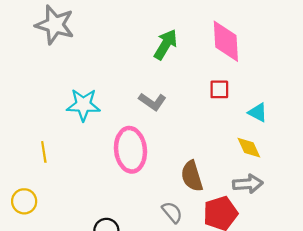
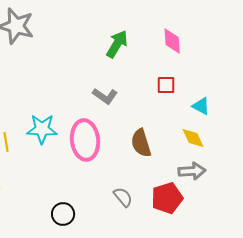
pink diamond: (226, 41) -> (172, 41), size x0.7
cyan star: (83, 105) -> (42, 129), moved
brown semicircle: (192, 176) -> (141, 143), moved

